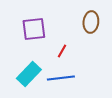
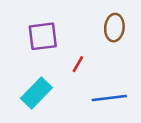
blue line: (61, 78) -> (109, 98), moved

